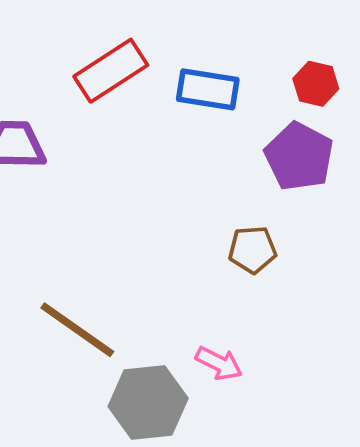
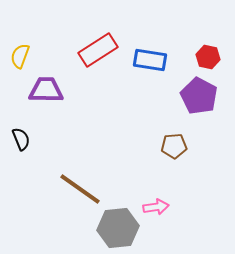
pink arrow: (219, 363) -> (156, 207), turned -35

